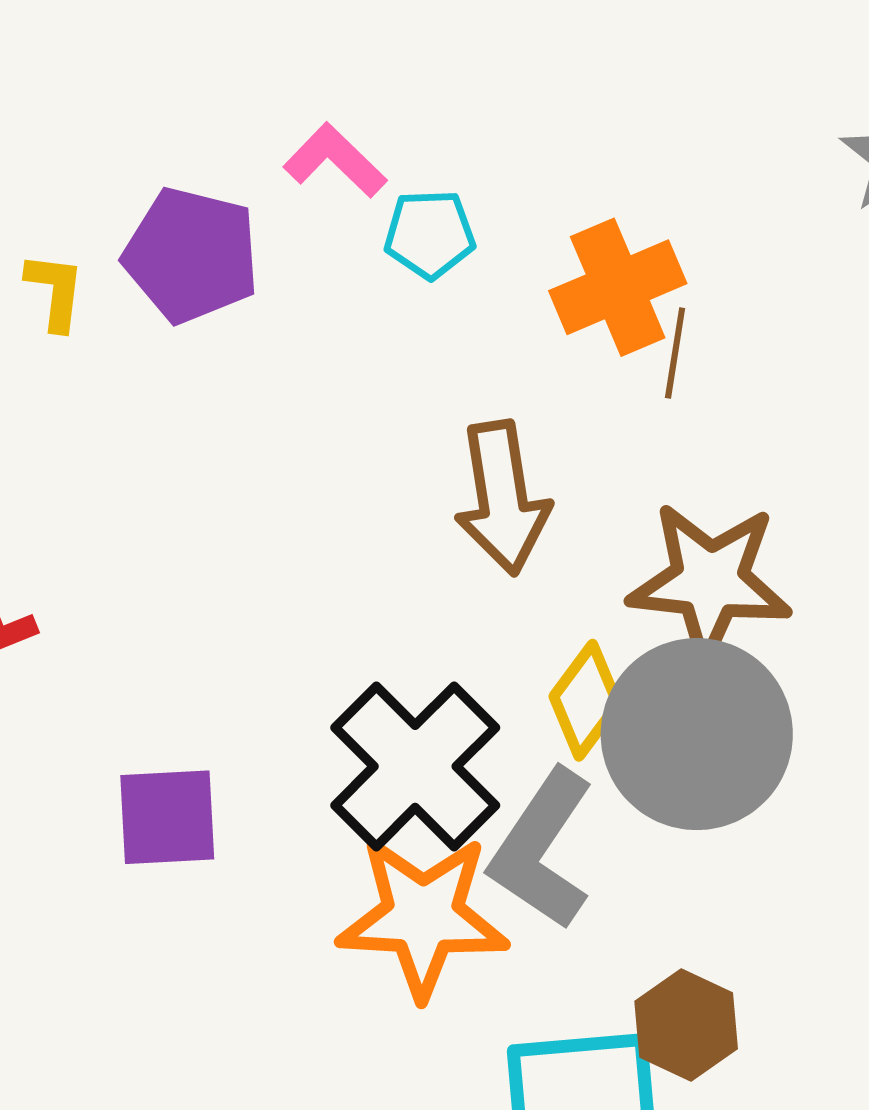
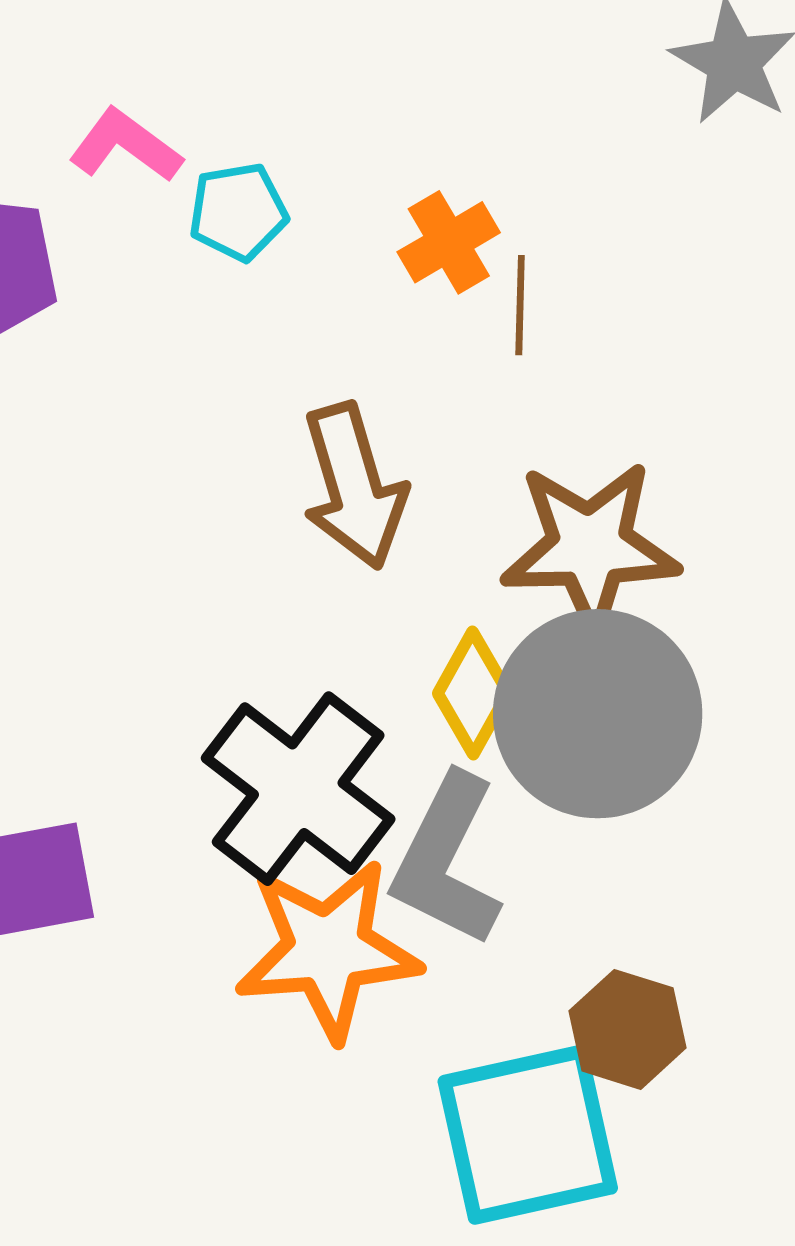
orange cross: (618, 287) -> (449, 242), size x0.7

